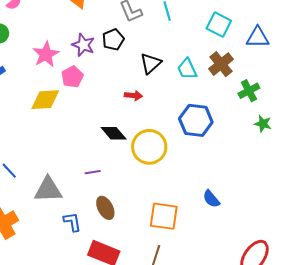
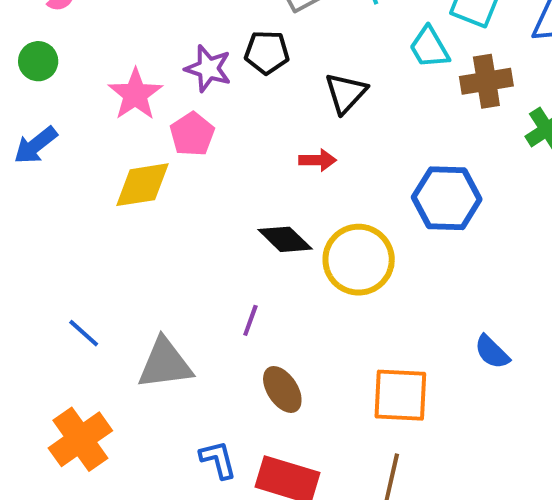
black pentagon: (113, 40) -> (267, 52), turned 30
brown cross: (221, 64) -> (486, 81), turned 35
cyan trapezoid: (187, 69) -> (429, 47), moved
purple line: (93, 172) -> (250, 320), turned -56
blue L-shape: (72, 222) -> (218, 460), moved

